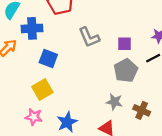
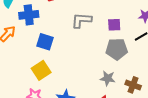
gray L-shape: (89, 37) -> (81, 20), turned 120
gray pentagon: (126, 70) -> (117, 49), turned 30

